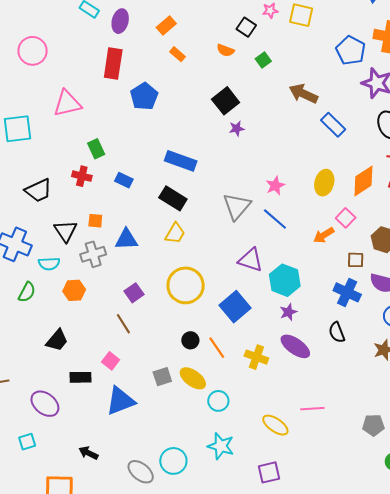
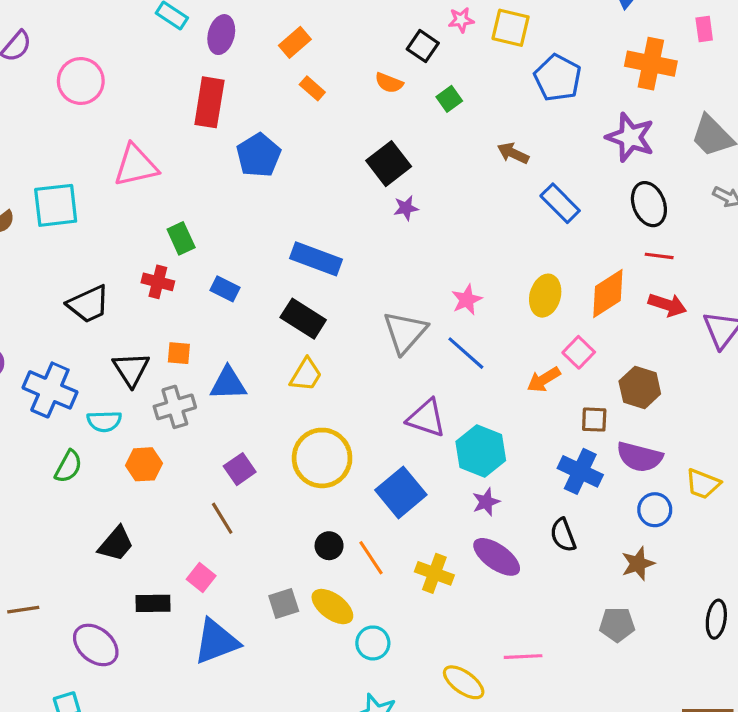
blue pentagon: (351, 50) -> (558, 78), moved
brown arrow: (303, 94) -> (513, 153), size x0.7
gray pentagon: (373, 425) -> (617, 624), moved

